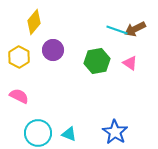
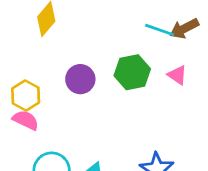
purple circle: (53, 50) -> (80, 79), moved
yellow hexagon: (19, 57) -> (26, 96), moved

